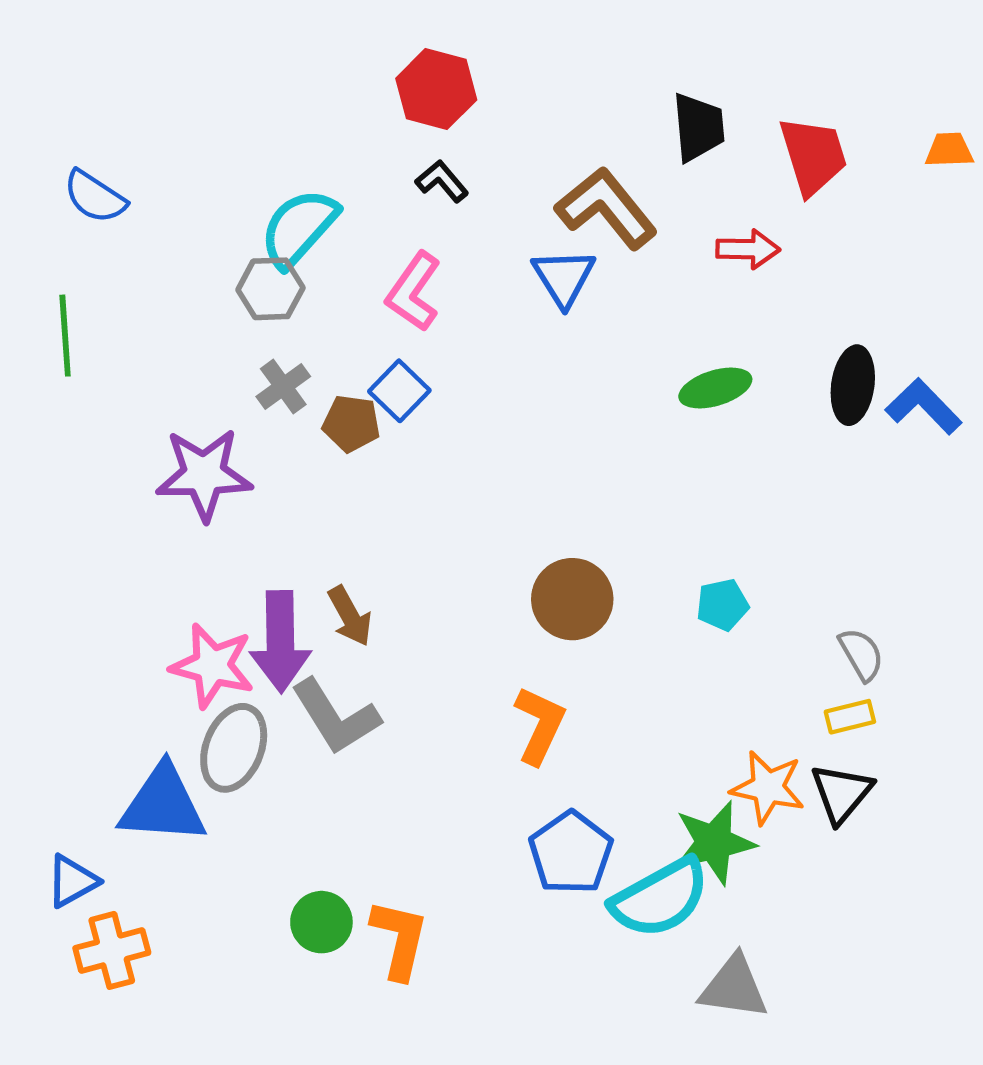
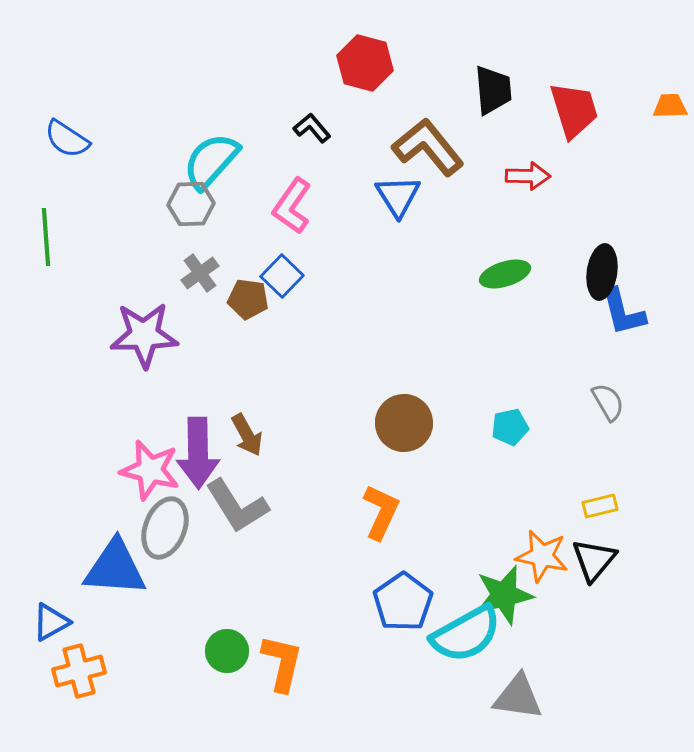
red hexagon: (436, 89) -> (365, 63), moved
blue L-shape: (924, 406) -> (623, 312), moved, turned -150
gray semicircle: (861, 654) -> (608, 402), moved

